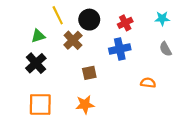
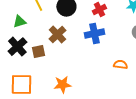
brown cross: (73, 40) -> (57, 35), moved
brown square: (89, 73) -> (38, 52), moved

